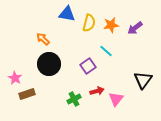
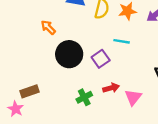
cyan line: (106, 51) -> (122, 41), turned -32
black circle: (49, 64) -> (69, 54), moved
pink star: (15, 78) -> (16, 109), moved

